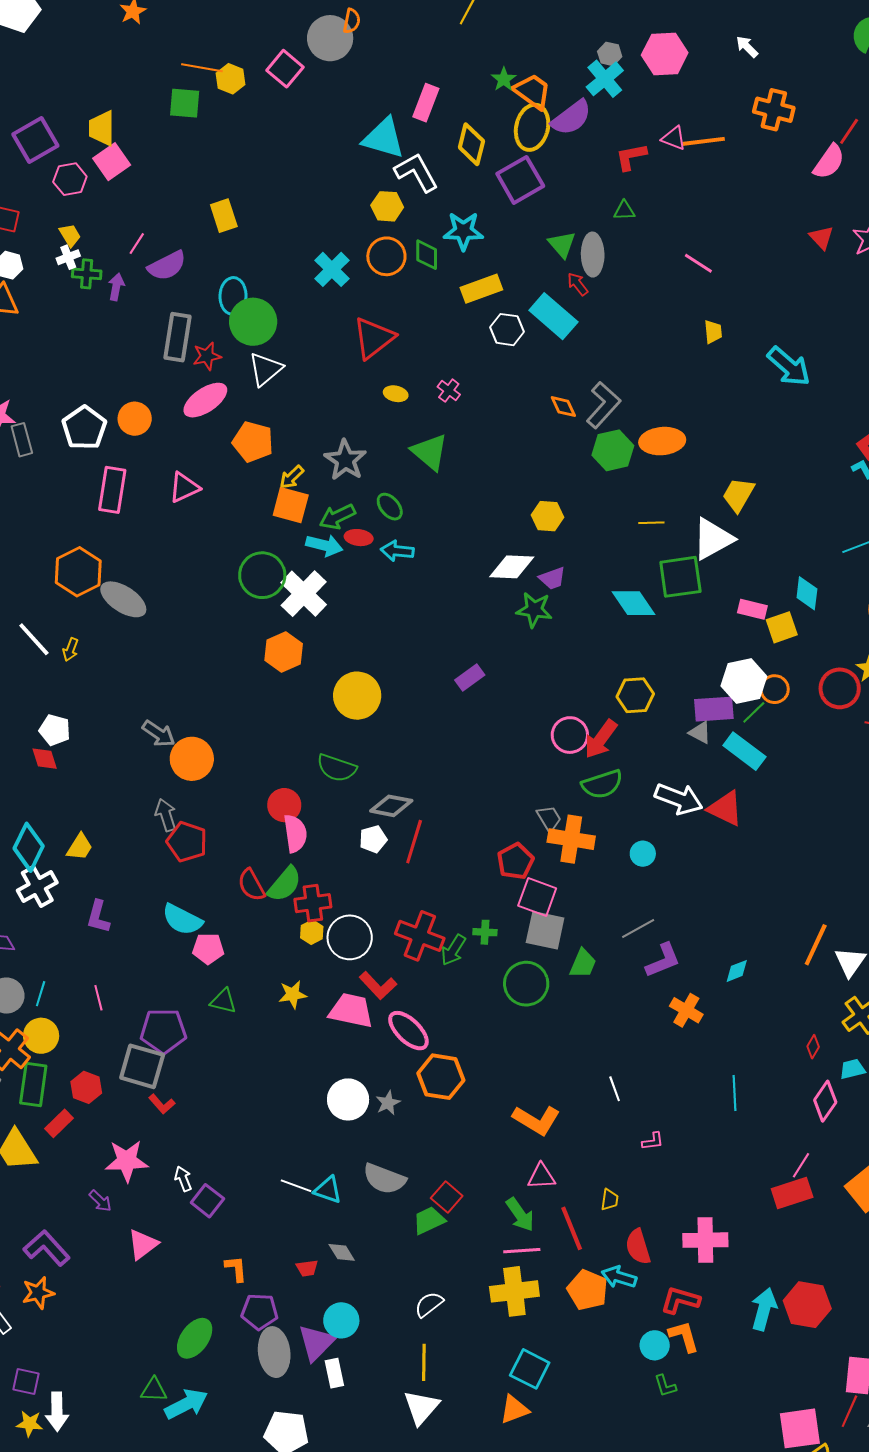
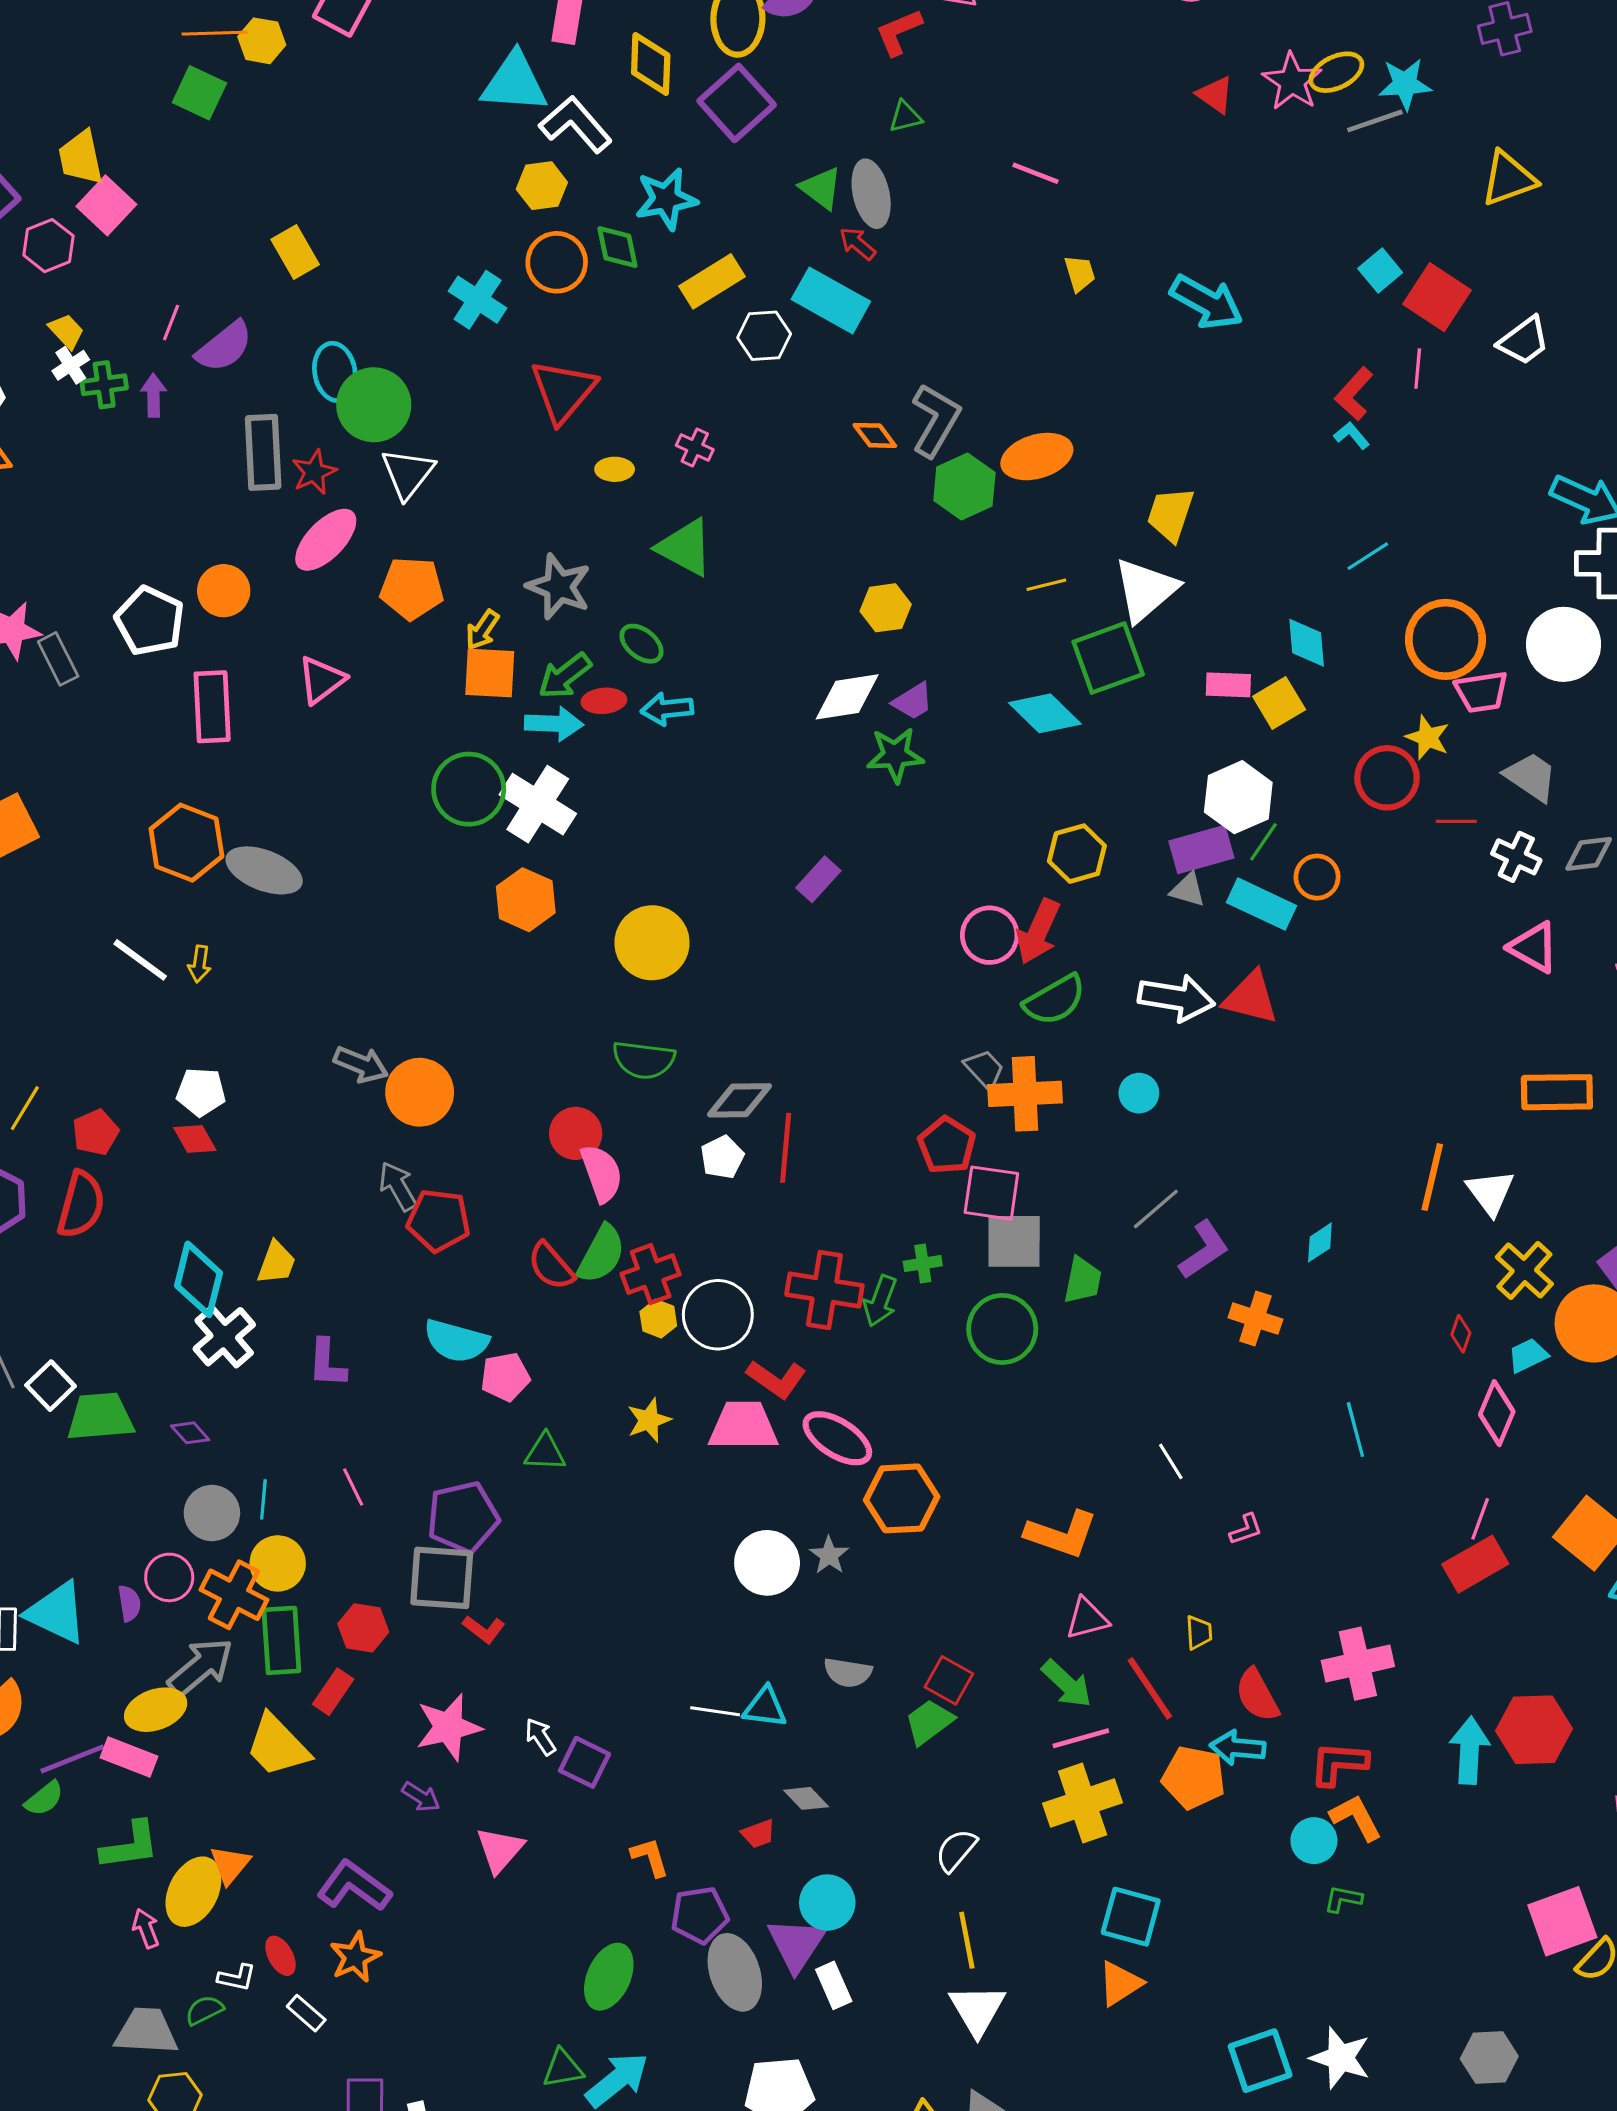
green square: (185, 103) -> (199, 93), turned 32
orange circle: (775, 689) -> (1317, 877), moved
gray semicircle: (384, 1179) -> (848, 1672), size x0.7
green L-shape: (665, 1386) -> (1343, 1899), turned 130

